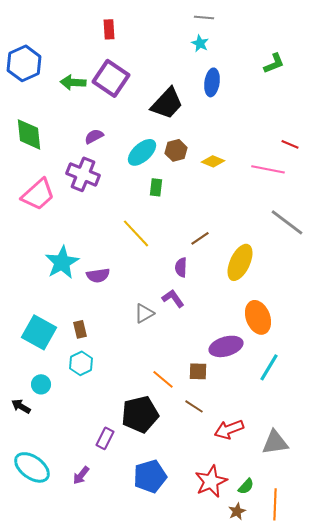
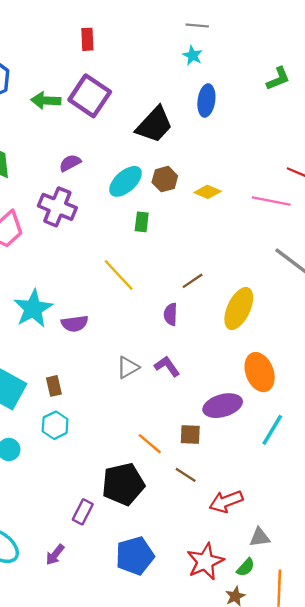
purple L-shape: (173, 298) -> (167, 366), moved
gray triangle: (275, 442) -> (260, 537), moved, size x0.7

